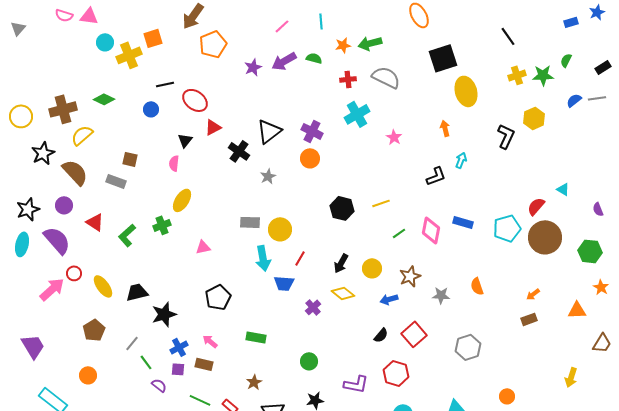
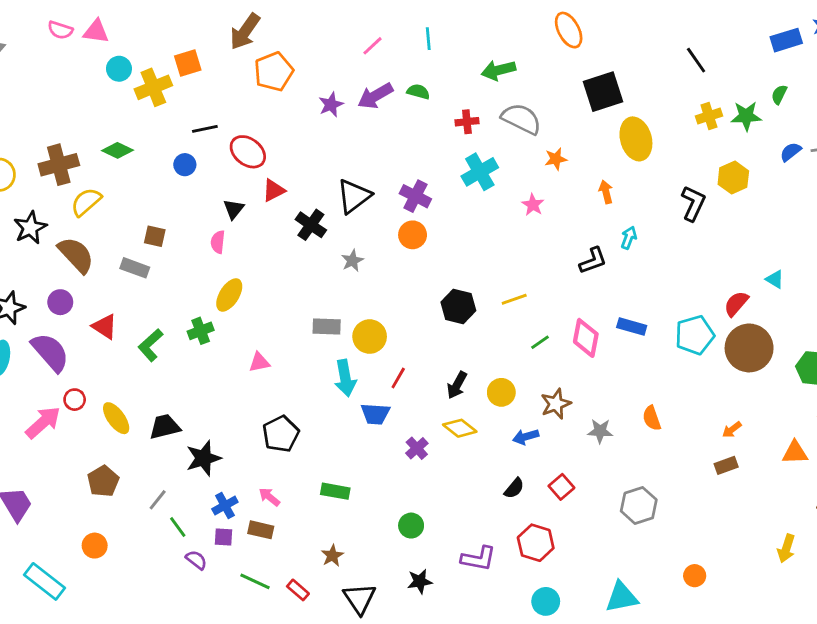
blue rectangle: (571, 22) -> (786, 40), size x1.5
orange star: (343, 45) -> (556, 159), moved
red square: (414, 334) -> (561, 487), size x0.7

